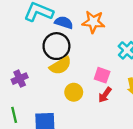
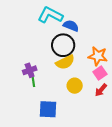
orange star: (93, 22) -> (98, 56), moved
pink square: (102, 75) -> (100, 73), turned 32
green line: (14, 115) -> (33, 80), moved

